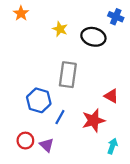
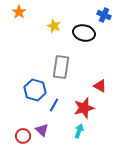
red circle: (25, 141) -> (23, 136), moved
cyan arrow: (112, 146) -> (79, 131), moved

